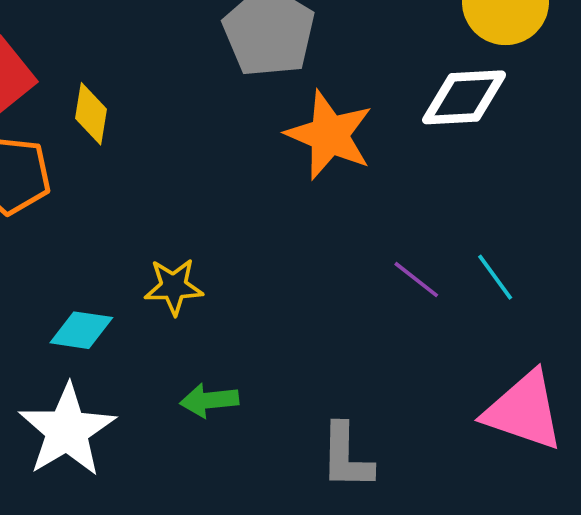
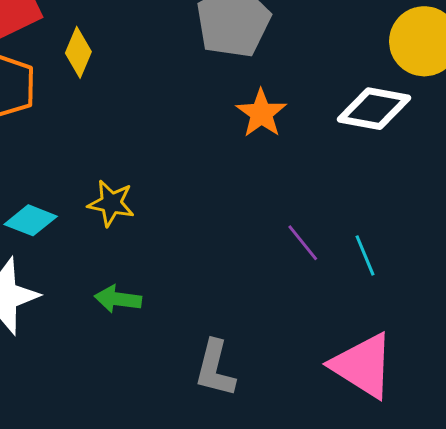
orange star: (329, 135) -> (261, 113), size x0.7

